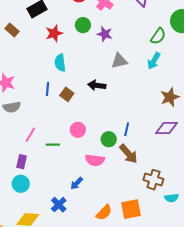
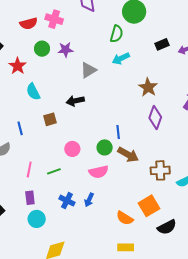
cyan arrow: (154, 61) -> (121, 58), turned 54
blue line: (47, 89) -> (20, 128), moved
brown square: (67, 94) -> (50, 119), turned -32
purple diamond: (166, 128) -> (155, 118), turned -50
blue cross: (59, 205) -> (67, 201), moved
orange semicircle: (104, 213) -> (125, 218), turned 96

